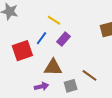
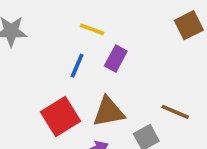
red square: (22, 51) -> (61, 116), moved

